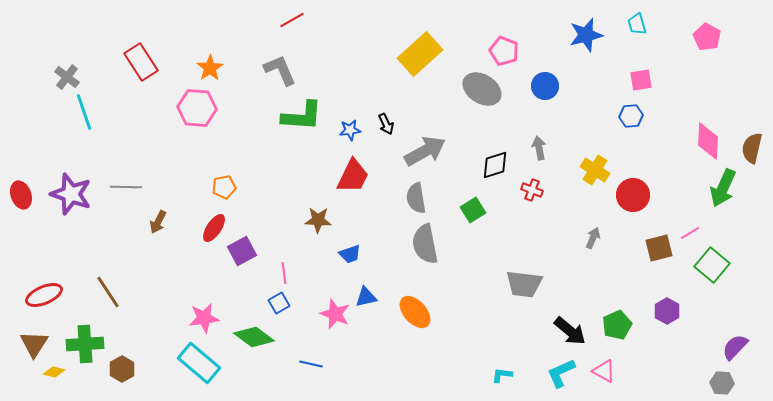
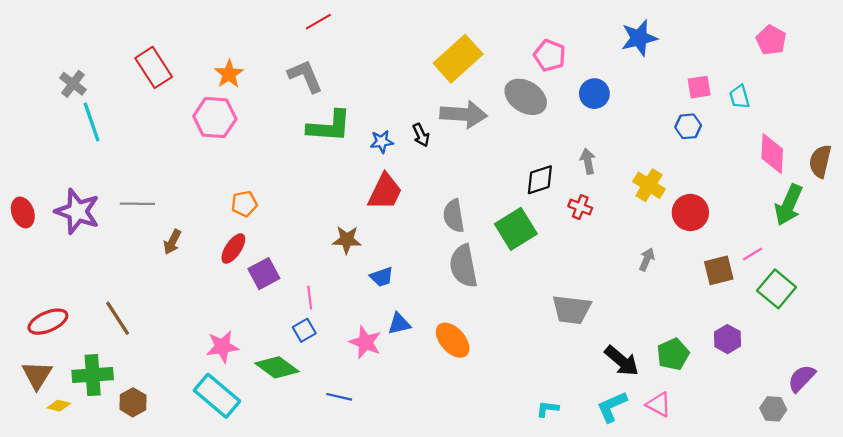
cyan trapezoid: (637, 24) -> (739, 97), moved
gray arrow: (425, 151) -> (463, 114), moved, turned 33
green square: (473, 210) -> (516, 229), size x1.5
gray hexagon: (722, 383) -> (773, 409), moved

